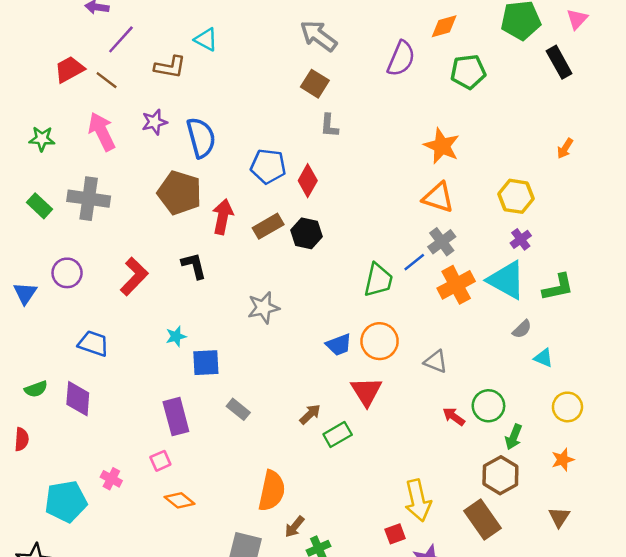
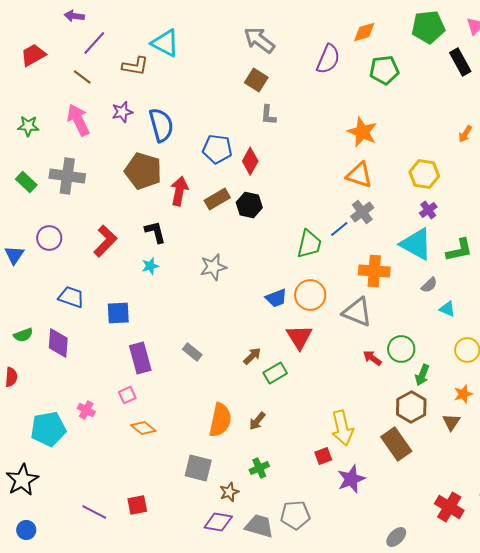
cyan triangle: (206, 39) -> (165, 43), size x1.4
red trapezoid: (69, 69) -> (33, 55), moved
orange cross: (456, 285) -> (374, 271), moved, turned 32
cyan star: (176, 336) -> (150, 266), moved
gray triangle: (436, 361) -> (357, 312), size x1.5
blue square: (206, 363) -> (118, 313), moved
brown triangle: (559, 517) -> (451, 422), moved
brown arrow: (295, 527) -> (257, 421), moved

